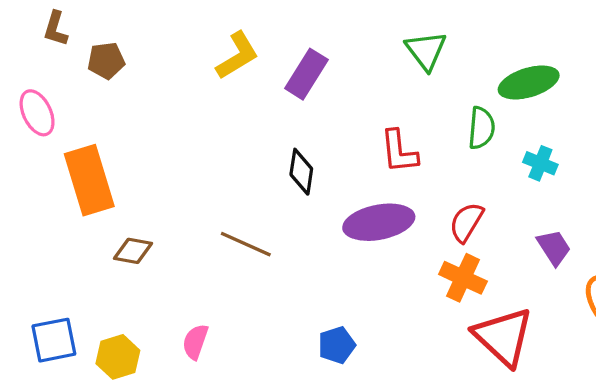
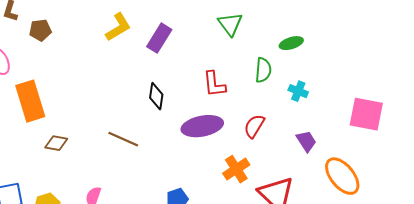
green ellipse: (529, 82) -> (291, 43), size x0.7
orange cross: (463, 278) -> (236, 169), moved, turned 32

